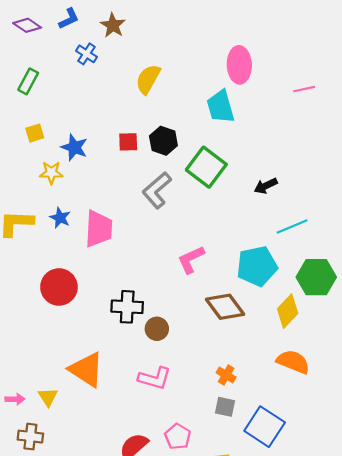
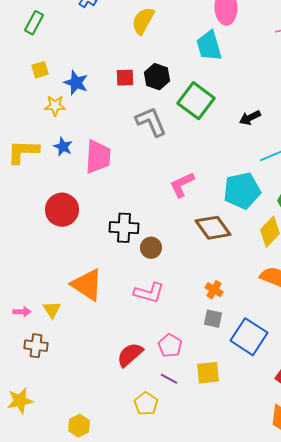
gray L-shape: (157, 190) -> (151, 122), turned 108

